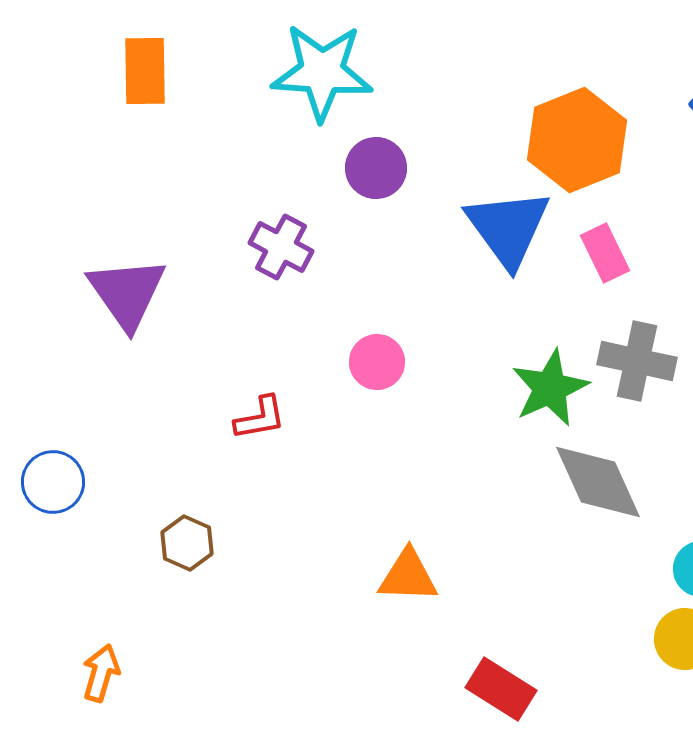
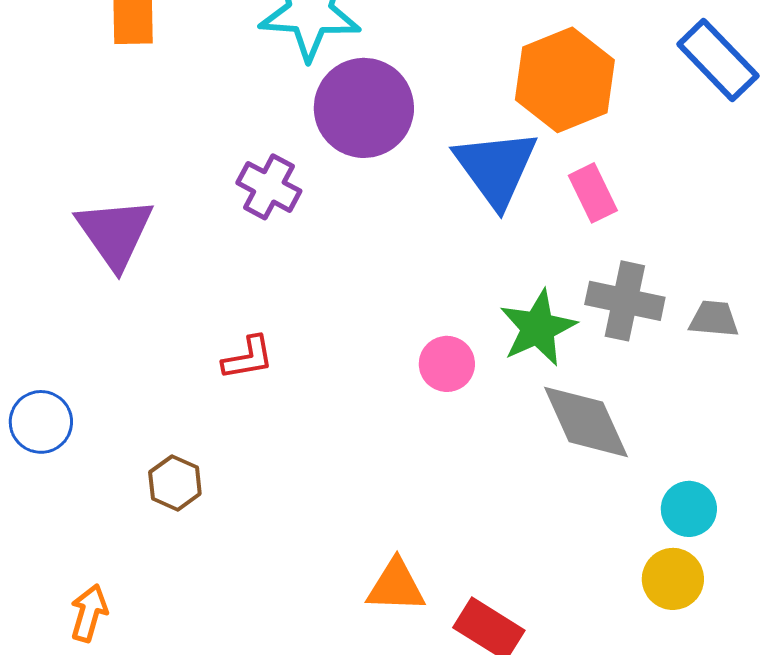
purple circle: (376, 168) -> (364, 108), size x1.6
pink circle: (377, 362) -> (447, 364), moved
orange triangle: (408, 576) -> (396, 586), moved

